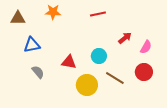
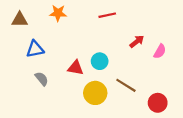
cyan circle: (99, 56) -> (100, 61), moved
red circle: (144, 72) -> (158, 103), moved

